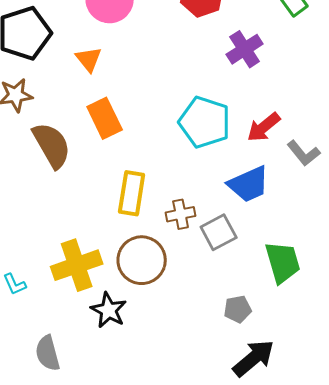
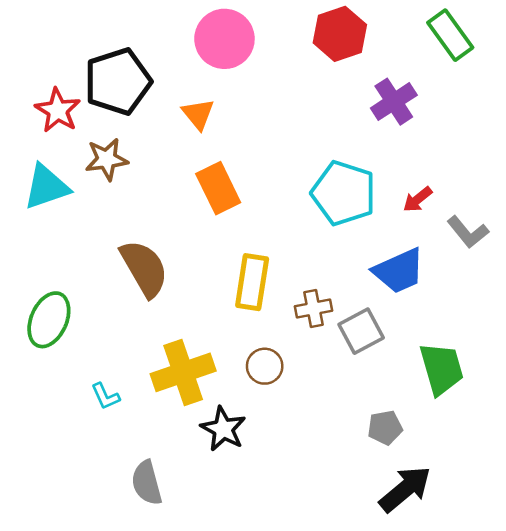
red arrow: (264, 127) -> (418, 199), size x0.7
brown semicircle: (52, 145) -> (144, 268), moved
brown circle: (142, 260) -> (265, 366), size x0.6

